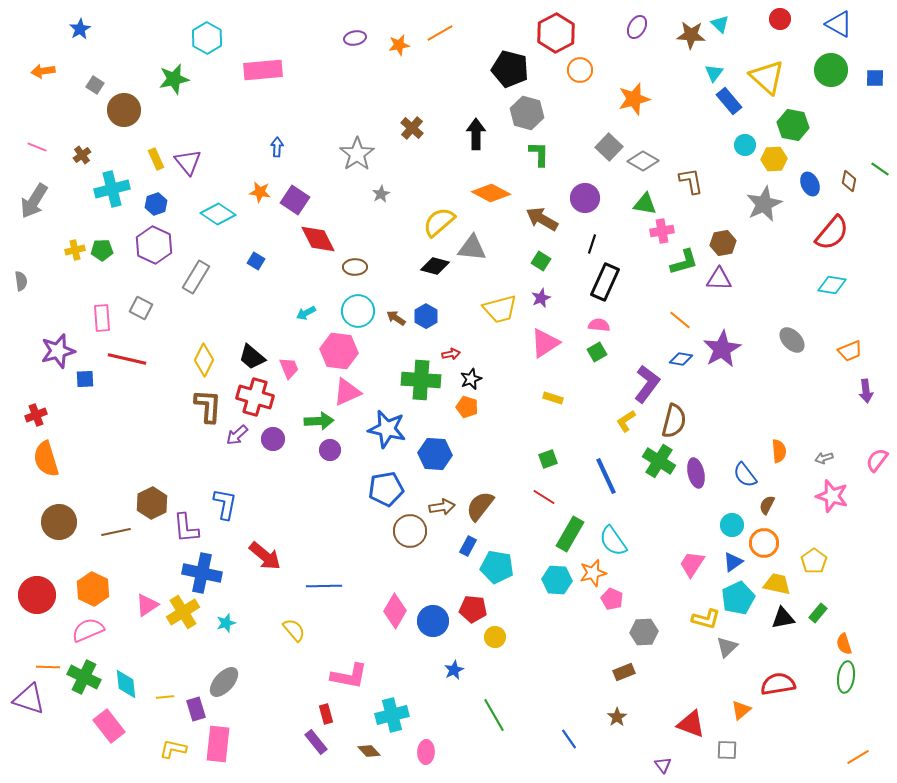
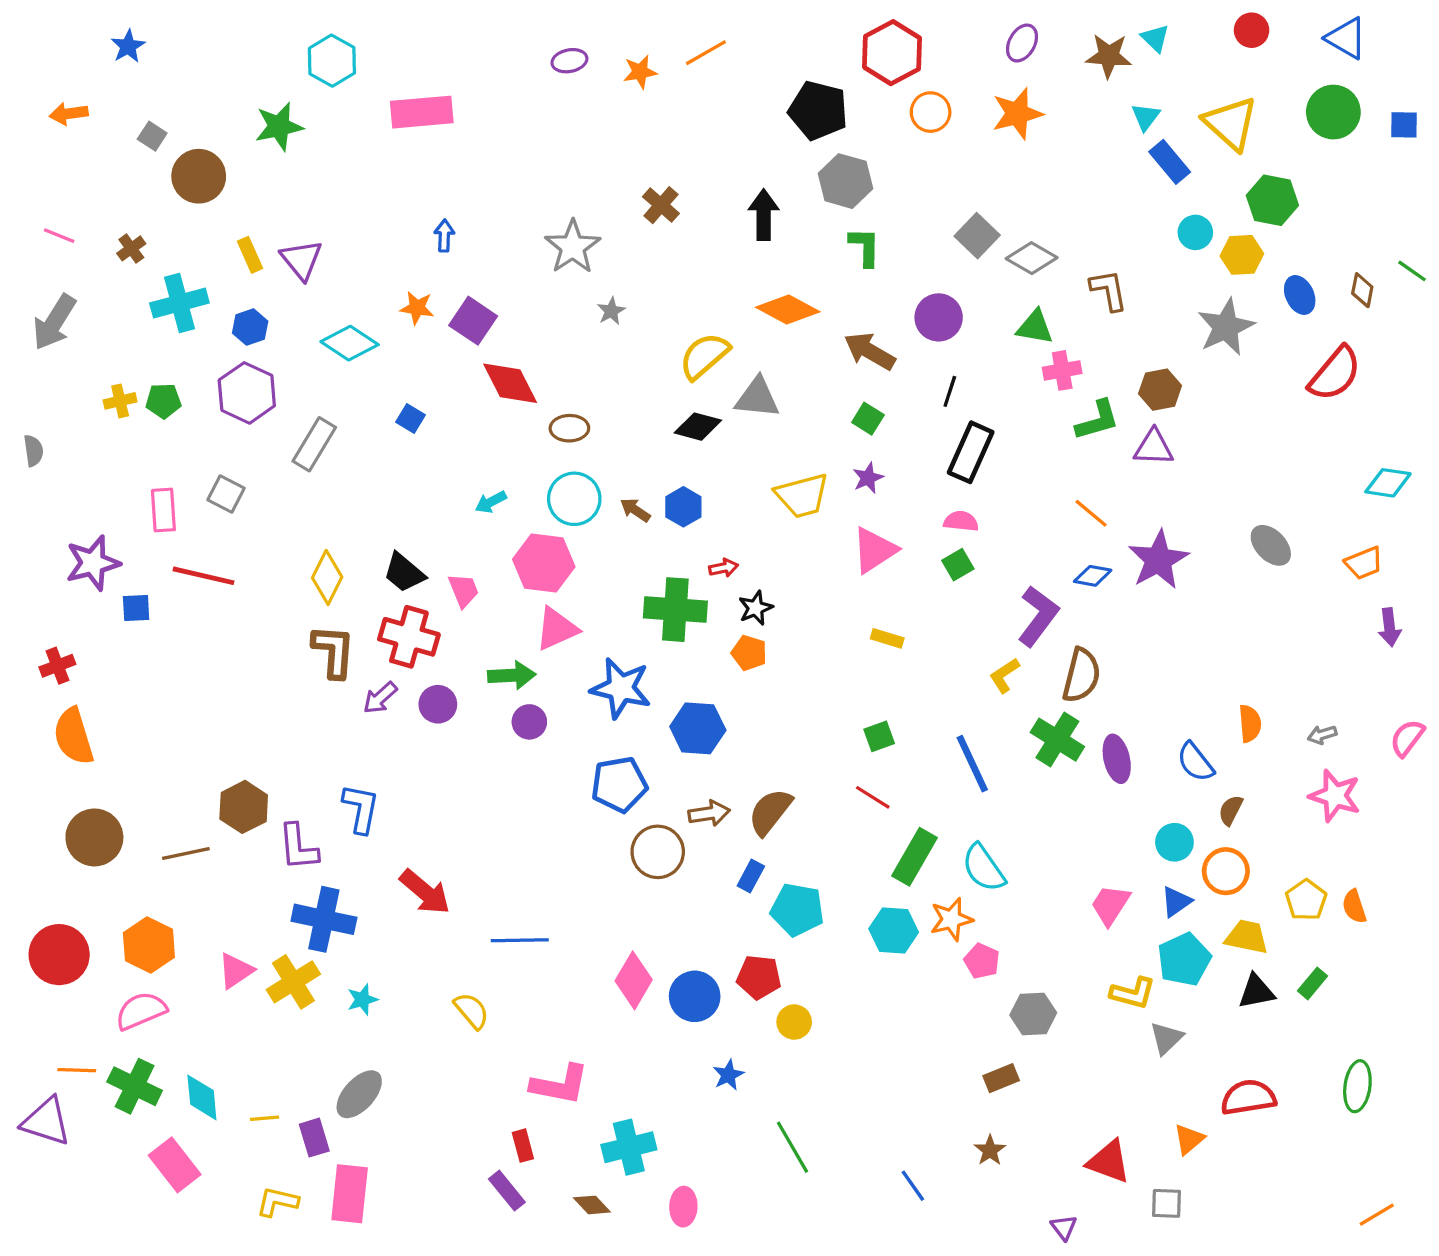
orange star: (634, 99) -> (1017, 114), moved
cyan diamond: (832, 285) -> (1388, 483), moved
orange semicircle: (844, 644) -> (1354, 906), moved

